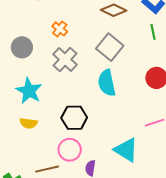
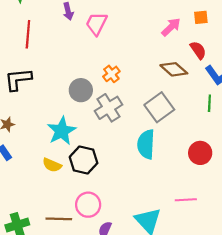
gray circle: (22, 47) -> (81, 90), moved
black hexagon: (74, 118) -> (84, 160), moved

